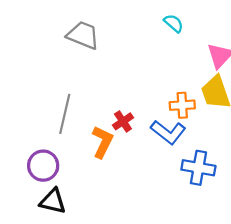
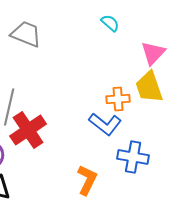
red cross: (123, 121) -> (28, 130), moved, size x1.8
orange L-shape: (102, 142) -> (87, 180), moved

